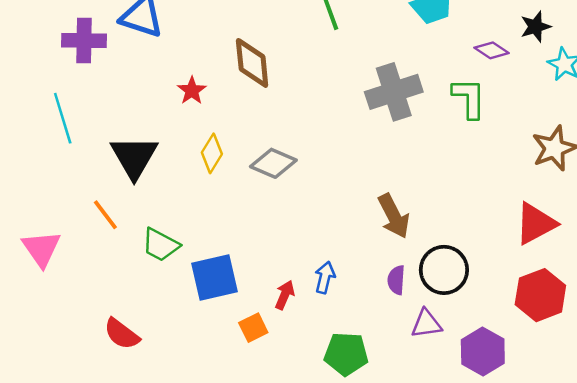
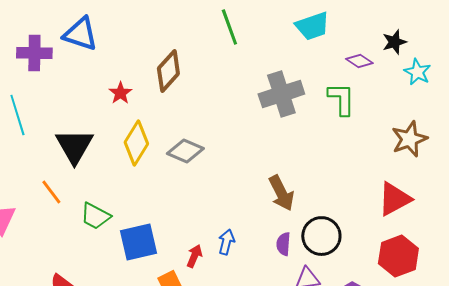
brown diamond: (252, 63) -> (168, 71), turned 48
yellow diamond: (212, 153) -> (136, 143), size x1.4

